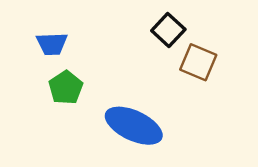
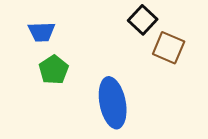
blue ellipse: (134, 126) -> (113, 103), turned 54

